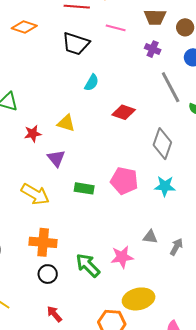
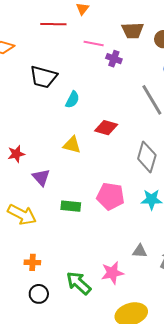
black trapezoid: (76, 44) -> (44, 77), moved
purple cross: (153, 49) -> (114, 59), moved
yellow triangle: (66, 123) -> (72, 145), moved
orange cross: (43, 242) -> (32, 262), size x0.6

